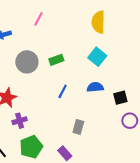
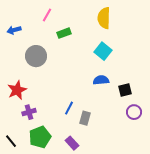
green rectangle: (56, 60) -> (64, 33), moved
blue line: (63, 91) -> (69, 108), moved

